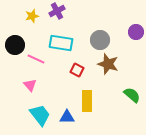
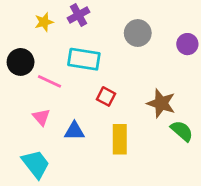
gray circle: (100, 40) -> (138, 33), moved
brown star: (108, 64) -> (161, 103), moved
cyan trapezoid: (40, 115) -> (36, 164), moved
blue triangle: (67, 117) -> (74, 131), moved

